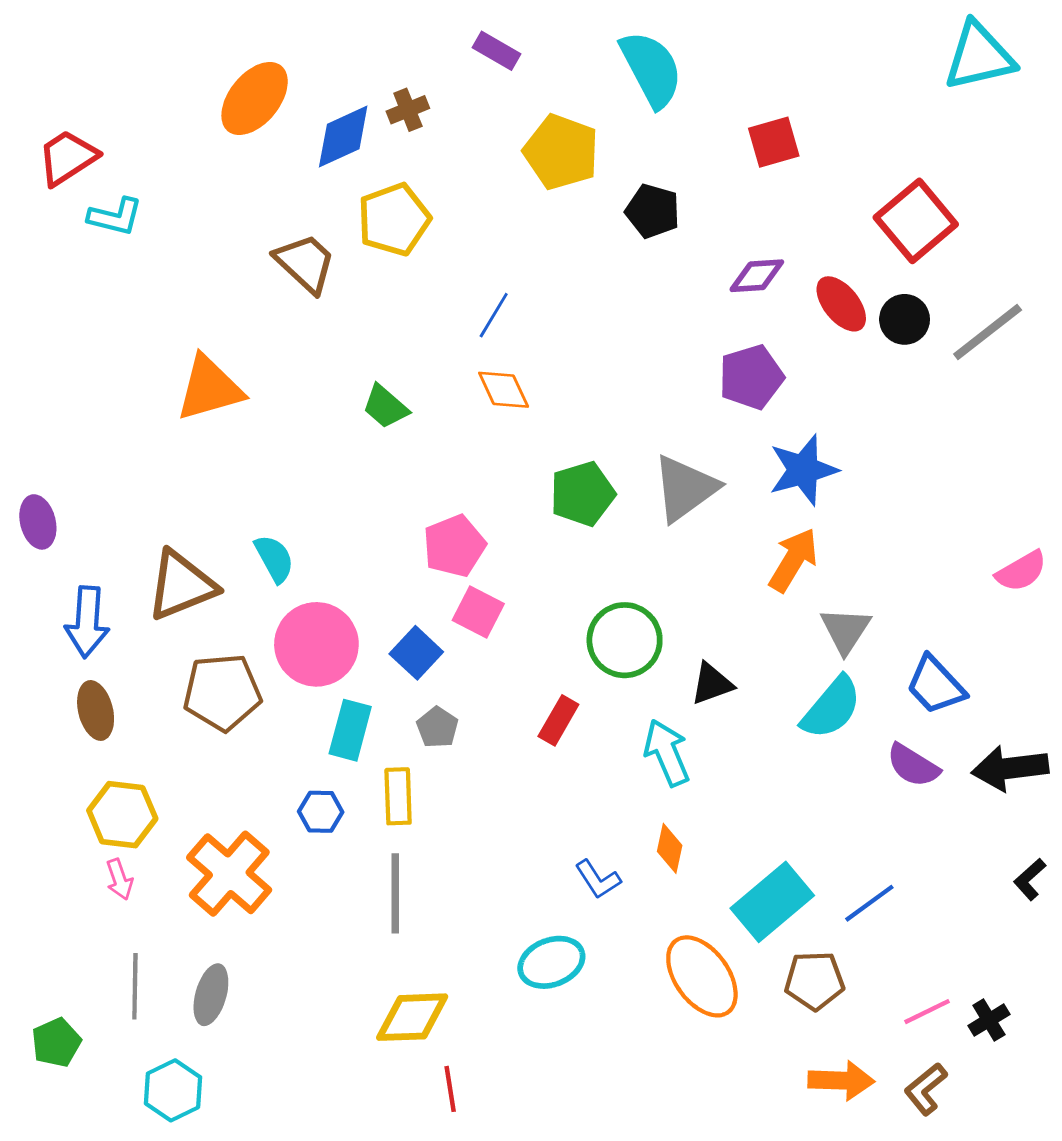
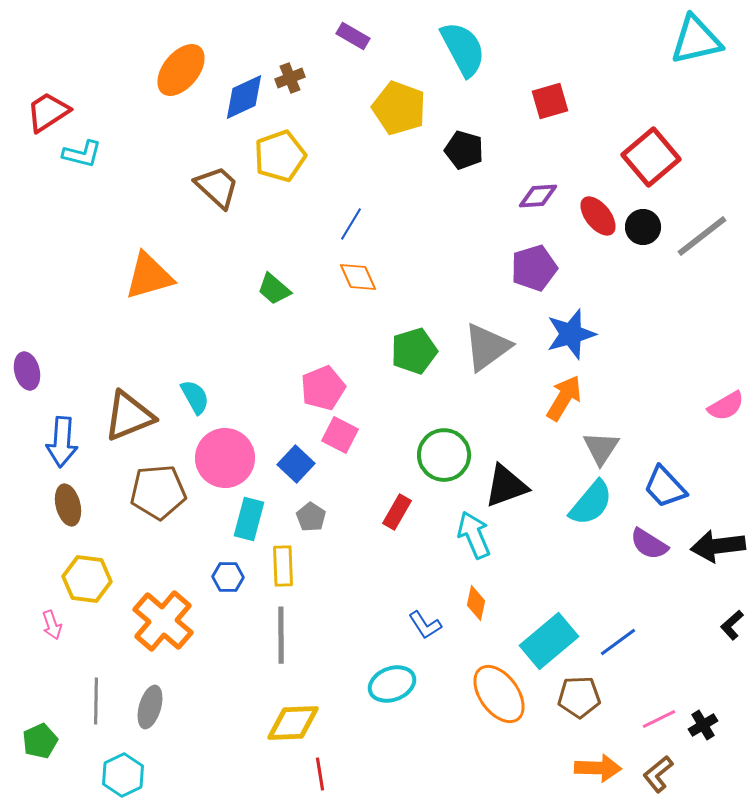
black triangle: (712, 684) -> (506, 486), size x1.4
pink arrow: (119, 879) -> (52, 625), moved

